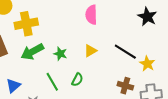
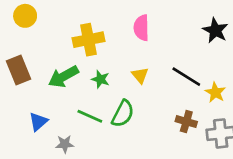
yellow cross: (26, 24) -> (89, 40), moved
yellow triangle: (90, 51) -> (140, 75), turned -40
green semicircle: (77, 80) -> (123, 114), size x1.5
green line: (52, 82) -> (90, 116), turned -36

